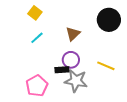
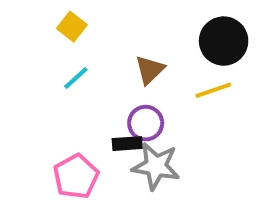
yellow line: (106, 66) -> (213, 90), moved, turned -42

